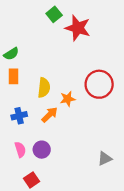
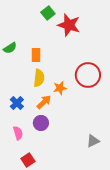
orange rectangle: (14, 76) -> (36, 55), moved
blue cross: (19, 116) -> (17, 103), turned -32
purple circle: (42, 150) -> (41, 123), moved

